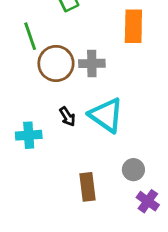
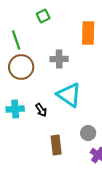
brown circle: (56, 63) -> (21, 67), moved
black arrow: (67, 117) -> (41, 110), moved

